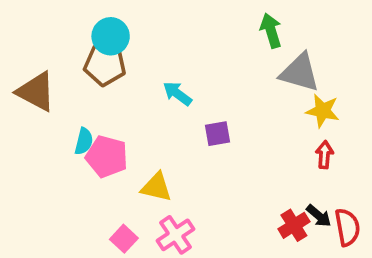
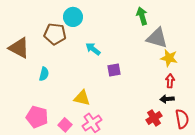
cyan circle: (111, 36) -> (73, 17), moved
pink pentagon: (107, 157) -> (37, 117), moved
black arrow: (319, 216) -> (167, 99), moved, turned 136

